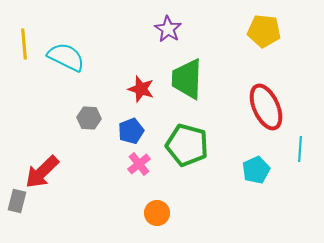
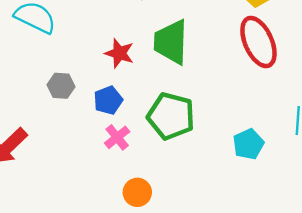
red ellipse: (266, 107) -> (258, 42), moved

